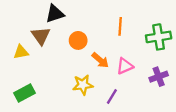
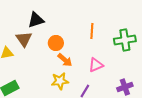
orange arrow: (100, 60) -> (65, 60), moved
purple cross: (159, 77) -> (125, 87), moved

